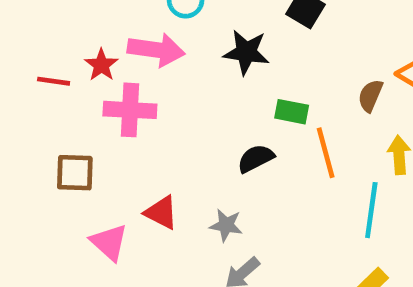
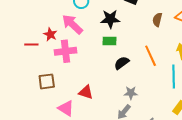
pink arrow: (156, 50) -> (72, 24), turned -135
brown semicircle: (370, 96) -> (157, 20), moved
green rectangle: (292, 112) -> (109, 41), moved
gray star: (226, 225) -> (131, 93), moved

